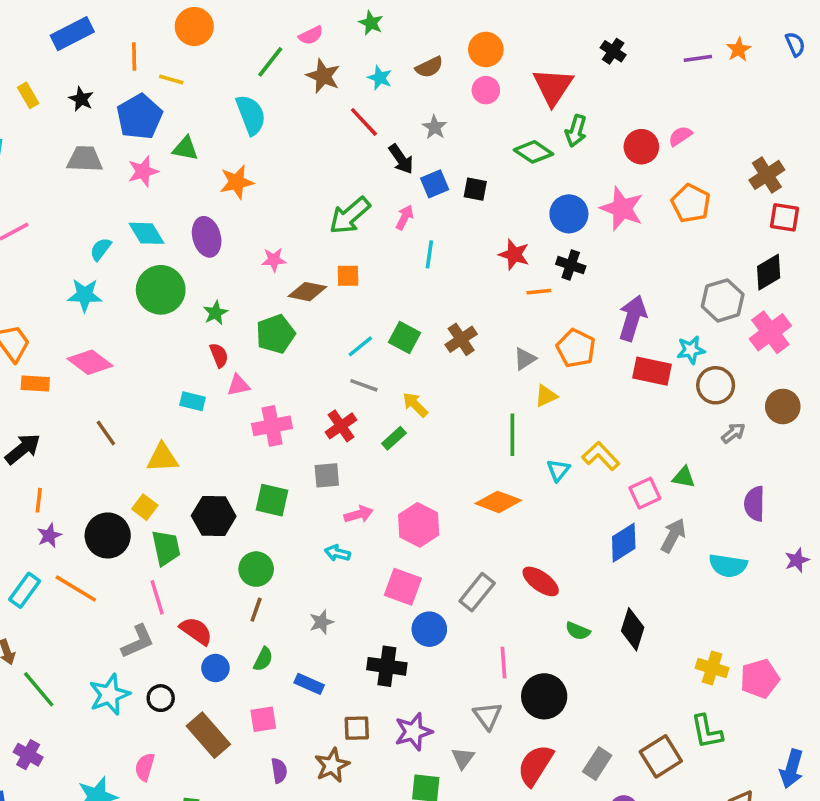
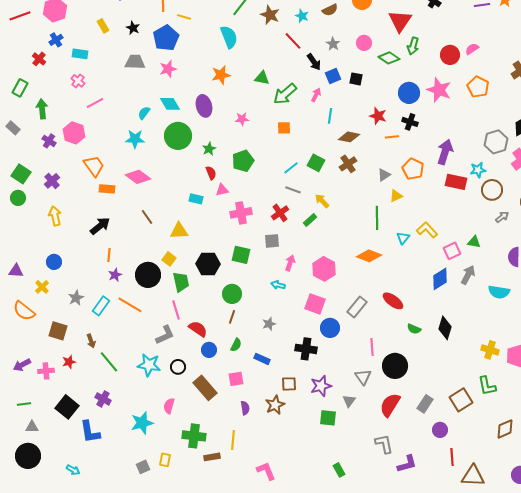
pink circle: (486, 90) -> (364, 43), moved
green triangle: (185, 148) -> (262, 78), moved
brown diamond: (307, 292) -> (349, 137), moved
pink arrow: (359, 514) -> (290, 263), turned -56
cyan star: (109, 695) -> (149, 365), turned 30

